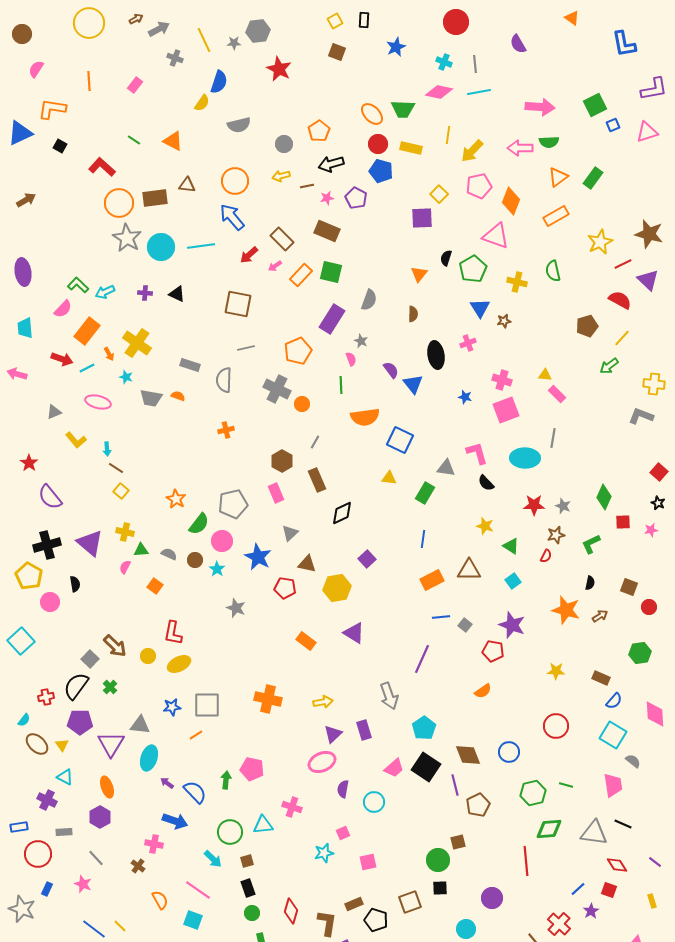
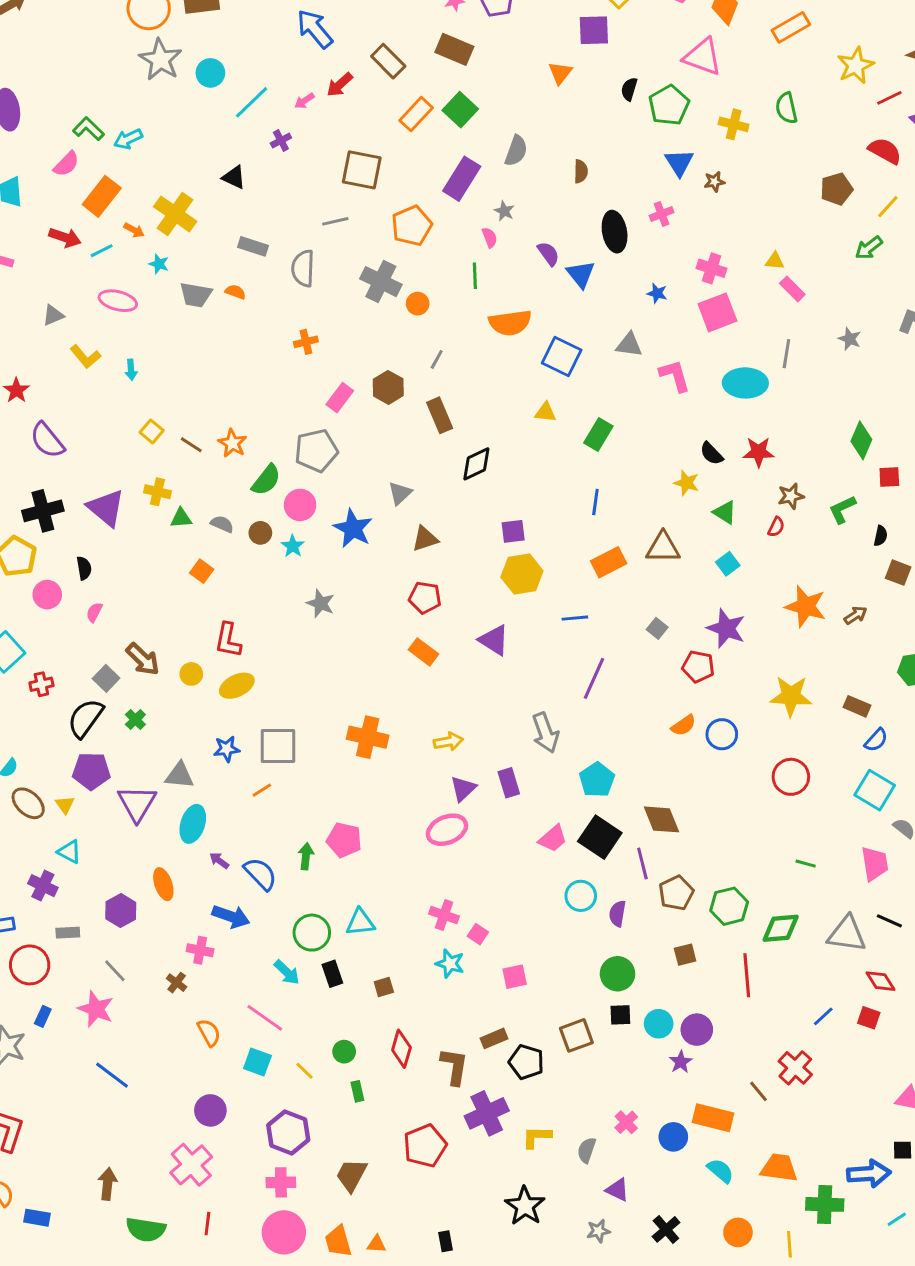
cyan line: (201, 246) -> (252, 102), moved, turned -36
cyan circle: (161, 247) -> (210, 73), size x0.7
pink arrow: (275, 266) -> (304, 101), moved
green square: (331, 272) -> (460, 110), turned 30
orange triangle: (419, 274) -> (560, 73), moved
purple cross: (145, 293) -> (281, 140), moved, turned -32
black triangle: (177, 294) -> (234, 177), moved
brown square: (238, 304) -> (362, 170), moved
orange arrow: (109, 354) -> (134, 230), turned -32
brown line: (116, 468) -> (191, 445), moved
gray triangle: (446, 468) -> (629, 345), moved
black semicircle: (486, 483) -> (712, 454), moved
pink rectangle: (276, 493) -> (340, 398), moved, turned 60
gray star: (563, 506) -> (850, 339), moved
purple square: (367, 559) -> (513, 531), turned 36
brown triangle: (307, 564) -> (425, 539), turned -30
pink semicircle: (125, 567) -> (94, 612), moved
black semicircle: (590, 583) -> (881, 536), moved
red pentagon: (285, 588) -> (425, 598), moved
yellow hexagon: (337, 588) -> (522, 574), moved
blue line: (441, 617) -> (575, 618), moved
yellow star: (556, 671) -> (791, 696), size x1.6
red cross: (46, 697) -> (41, 684), moved
blue circle: (509, 752) -> (722, 734), moved
orange ellipse: (107, 787) -> (163, 884), moved
purple semicircle: (343, 789) -> (617, 914), moved
green hexagon: (533, 793) -> (729, 906), moved
cyan circle: (374, 802) -> (581, 896), moved
pink cross: (292, 807) -> (444, 915), moved
pink square: (343, 833) -> (478, 934), turned -32
brown square: (458, 842) -> (685, 955), moved
cyan star: (324, 853) -> (450, 963), turned 30
brown square: (247, 861) -> (384, 987), moved
pink star: (83, 884) -> (96, 1009), size x1.4
black rectangle: (248, 888) -> (332, 974), moved
purple star: (591, 911) -> (681, 1062), moved
yellow line: (120, 926) -> (304, 1071), moved
cyan circle: (466, 929) -> (659, 1024), moved

